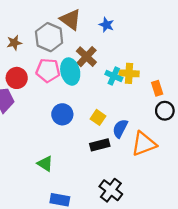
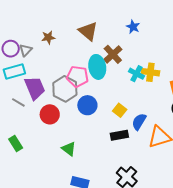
brown triangle: (71, 19) -> (88, 31), moved
gray hexagon: (49, 37) -> (65, 89), moved
pink pentagon: (48, 70) -> (78, 77), moved
red circle: (17, 78) -> (50, 114), moved

